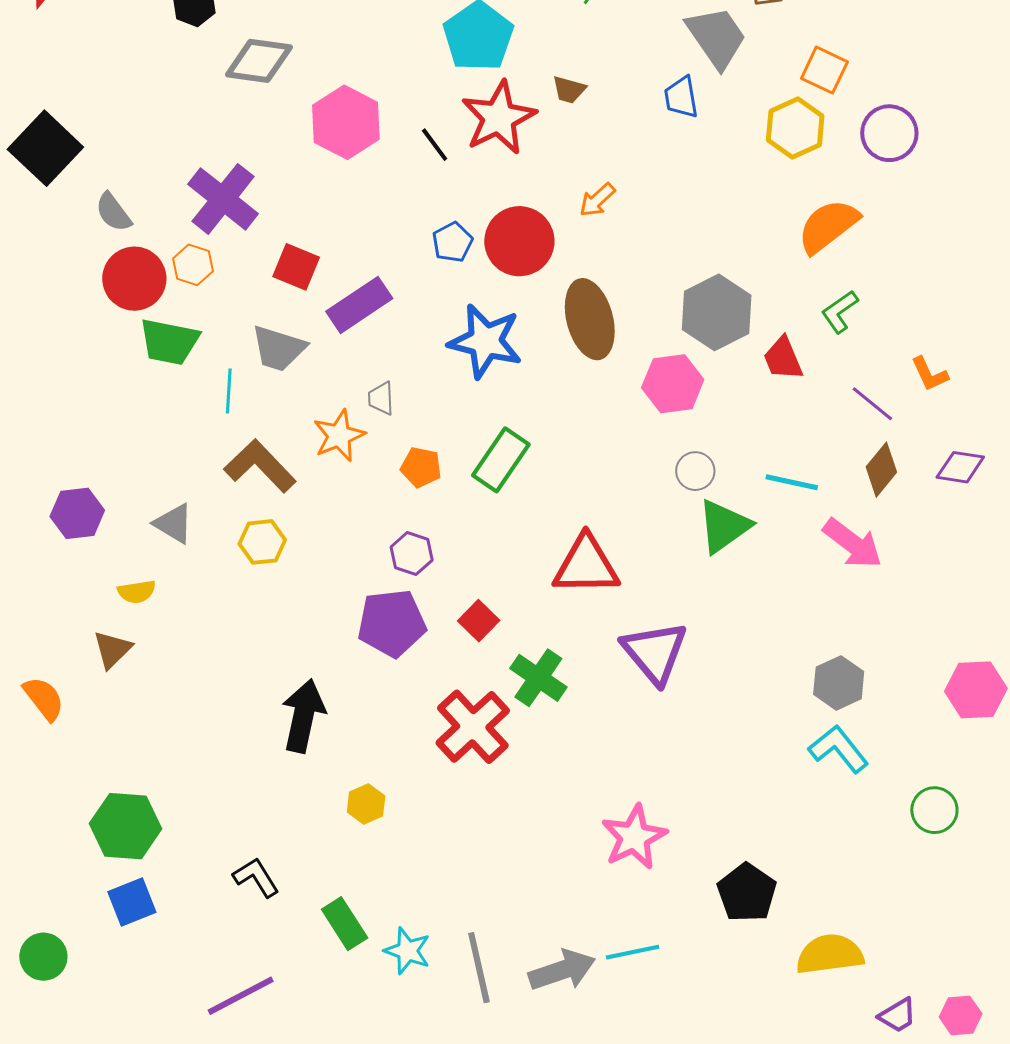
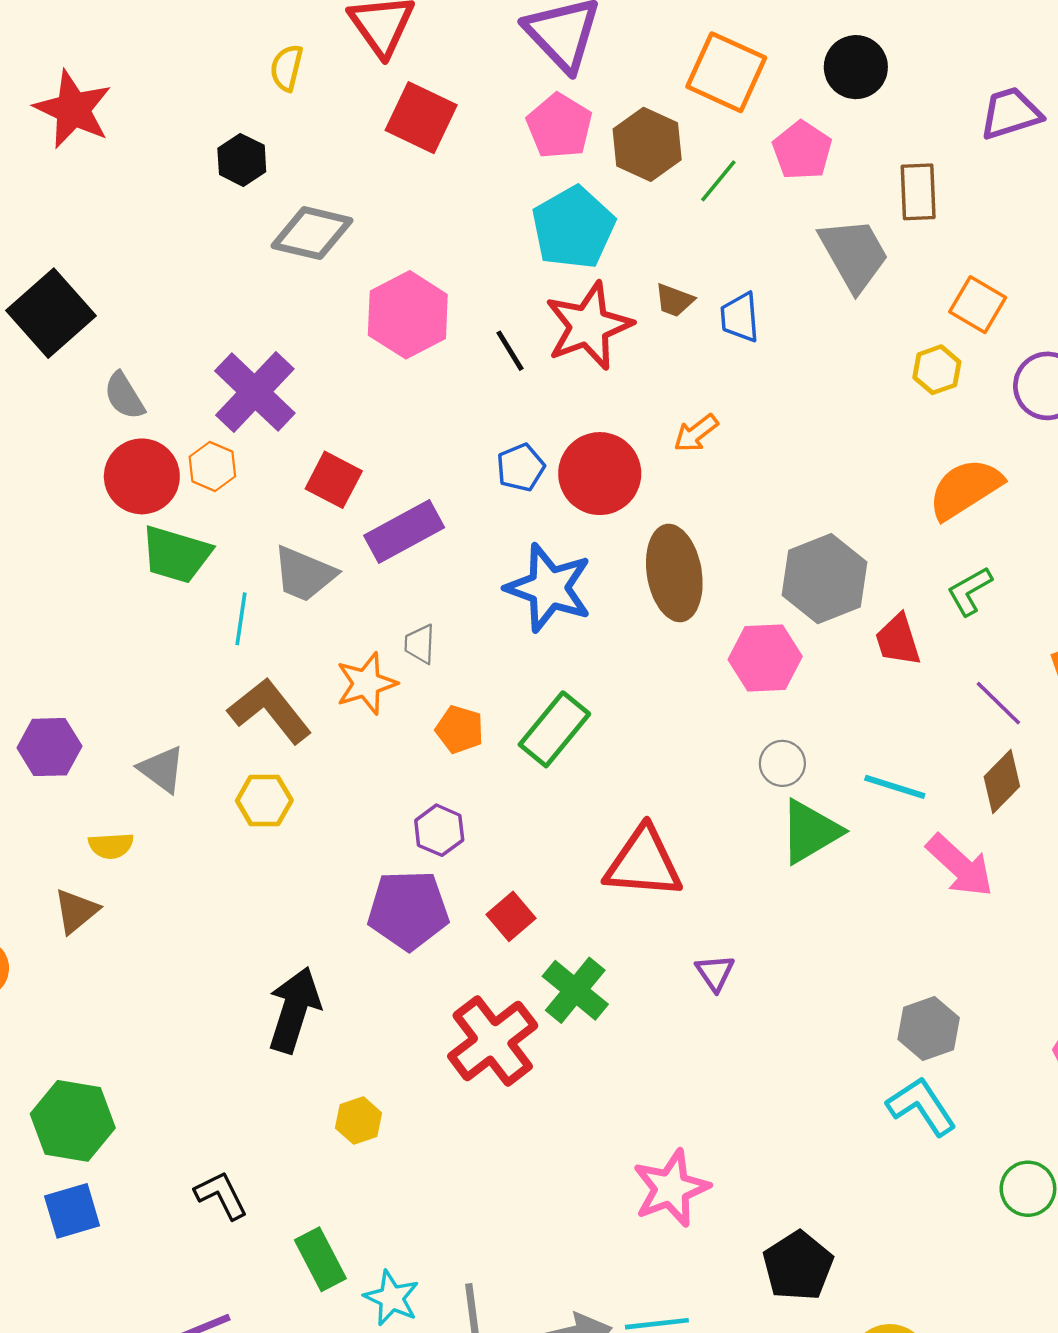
blue trapezoid: (681, 97) -> (740, 317), moved
yellow hexagon: (795, 128) -> (937, 370), size x0.7
purple triangle: (655, 652) -> (715, 973), size x0.5

